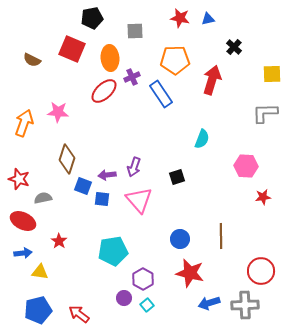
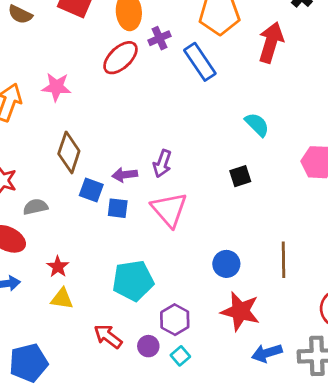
cyan semicircle: (202, 139) -> (257, 125), turned -66
black square: (177, 177) -> (240, 176), moved
yellow triangle: (40, 272) -> (62, 299), moved
red arrow: (79, 314) -> (108, 336), moved

